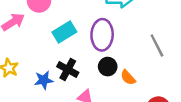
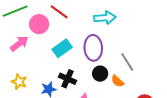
gray line: (157, 45) -> (127, 62), moved

